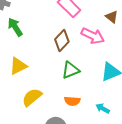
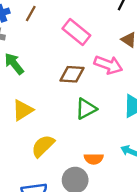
brown diamond: (62, 40) -> (72, 74), turned 55
orange semicircle: (72, 101) -> (94, 159), moved

